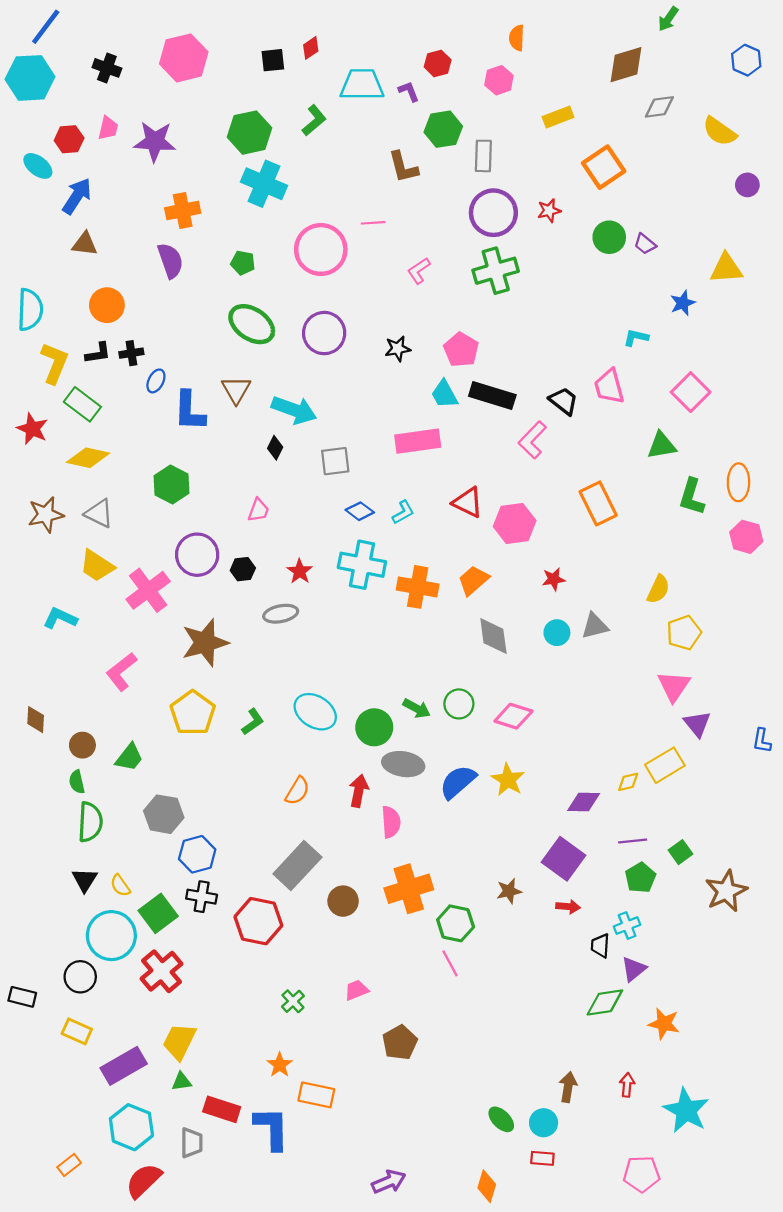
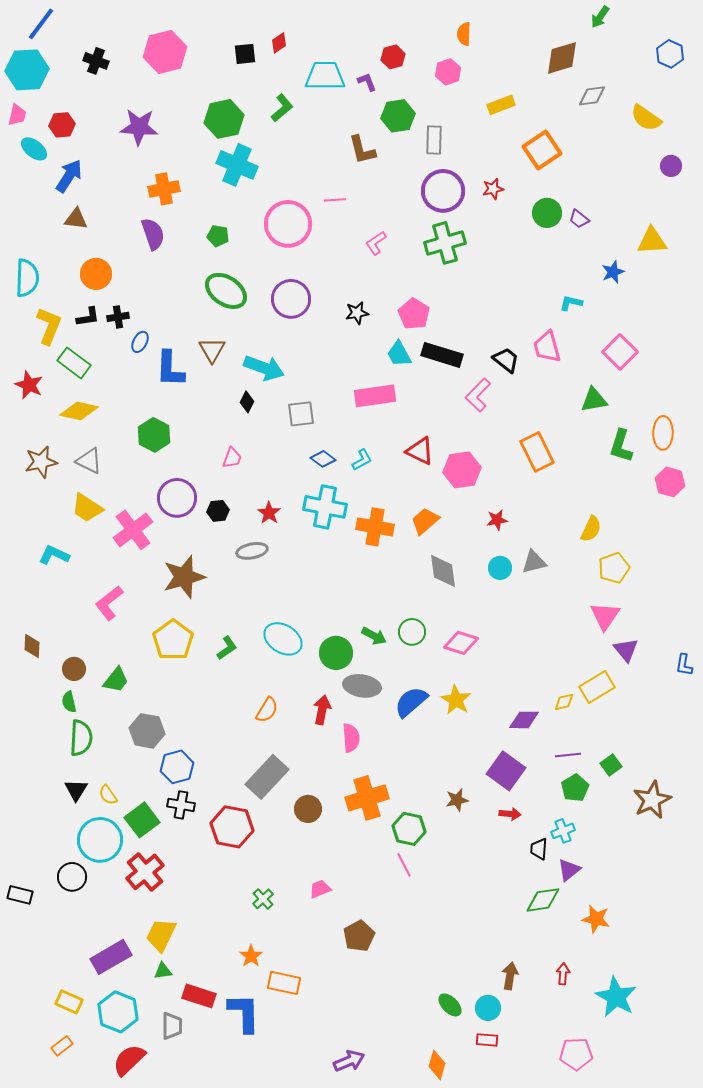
pink trapezoid: (108, 128) -> (17, 115), moved
yellow rectangle: (77, 1031) -> (69, 1002), moved

